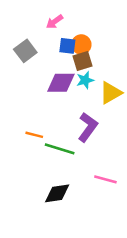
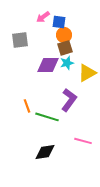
blue square: (67, 46) -> (59, 22), moved
gray square: (25, 51) -> (20, 40), turned 30
orange line: (34, 135) -> (27, 106), turned 56

